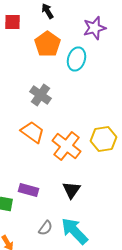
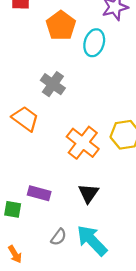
orange trapezoid: (32, 132) -> (25, 119), moved

